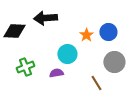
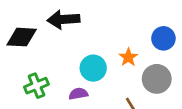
blue circle: (108, 32) -> (163, 38), moved
orange star: (86, 35) -> (128, 57), moved

